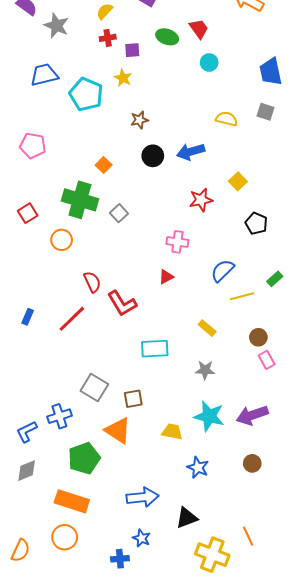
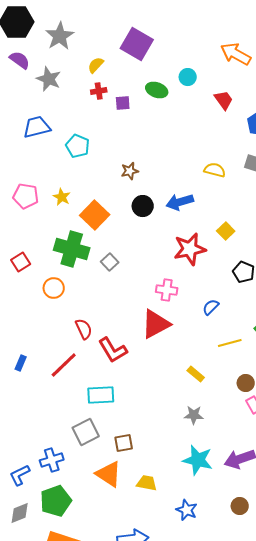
red trapezoid: (199, 29) -> (224, 100), moved
cyan circle: (209, 62) -> (188, 77), moved
yellow star: (123, 78) -> (62, 197), moved
cyan pentagon: (86, 94) -> (78, 146), size x0.7
orange square: (104, 165) -> (95, 215), size x1.8
red star: (201, 200) -> (190, 249), size x1.4
blue semicircle: (222, 271) -> (211, 307), moved, size x0.7
red triangle: (166, 277) -> (156, 324), size x2.0
cyan rectangle: (155, 349) -> (101, 395), moved
gray square: (94, 388) -> (86, 432), turned 32
yellow trapezoid: (172, 432) -> (147, 483), moved
green pentagon: (84, 458) -> (56, 501), moved

